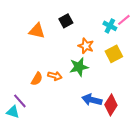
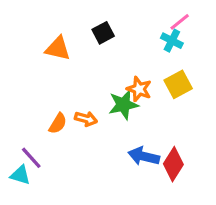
pink line: (124, 20) -> (180, 22), moved
orange star: (86, 46) -> (139, 89), moved

